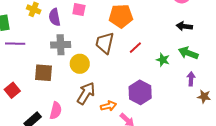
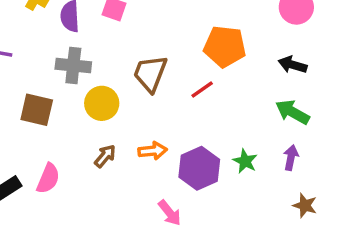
orange pentagon: (121, 16) -> (225, 46), moved
green star: (163, 60) -> (245, 161), moved
brown arrow: (86, 93) -> (105, 156), size x0.6
brown star: (204, 97) -> (305, 205), moved
orange arrow: (108, 106) -> (153, 151), moved

